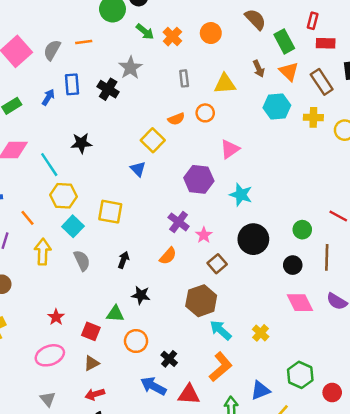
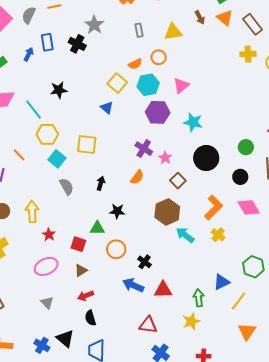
cyan hexagon: (277, 107) -> (148, 85), moved
yellow arrow: (43, 252) -> (32, 212), moved
orange L-shape: (221, 367) -> (214, 207), moved

